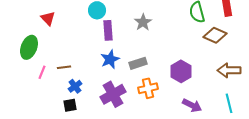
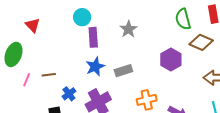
purple hexagon: (181, 71) -> (171, 60), moved
blue cross: (75, 86) -> (69, 94), moved
orange cross: (148, 88) -> (147, 100), moved

